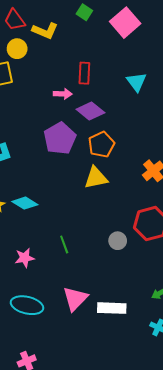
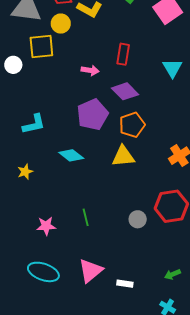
pink arrow: (63, 94) -> (90, 70), moved
cyan diamond: (25, 203) -> (71, 155), moved
white rectangle: (112, 308) -> (125, 284), size x0.6

